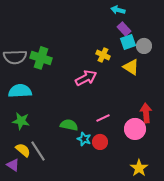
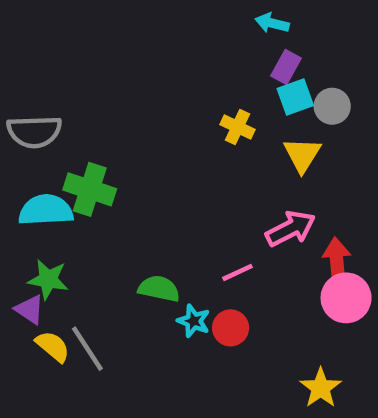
purple rectangle: (124, 29) -> (286, 67), turned 72
green cross: (41, 58) -> (90, 189), moved
yellow triangle: (131, 67) -> (302, 155), turned 30
pink arrow: (86, 78) -> (291, 229), moved
pink circle: (135, 129) -> (346, 298), moved
purple triangle: (13, 165) -> (30, 309), moved

